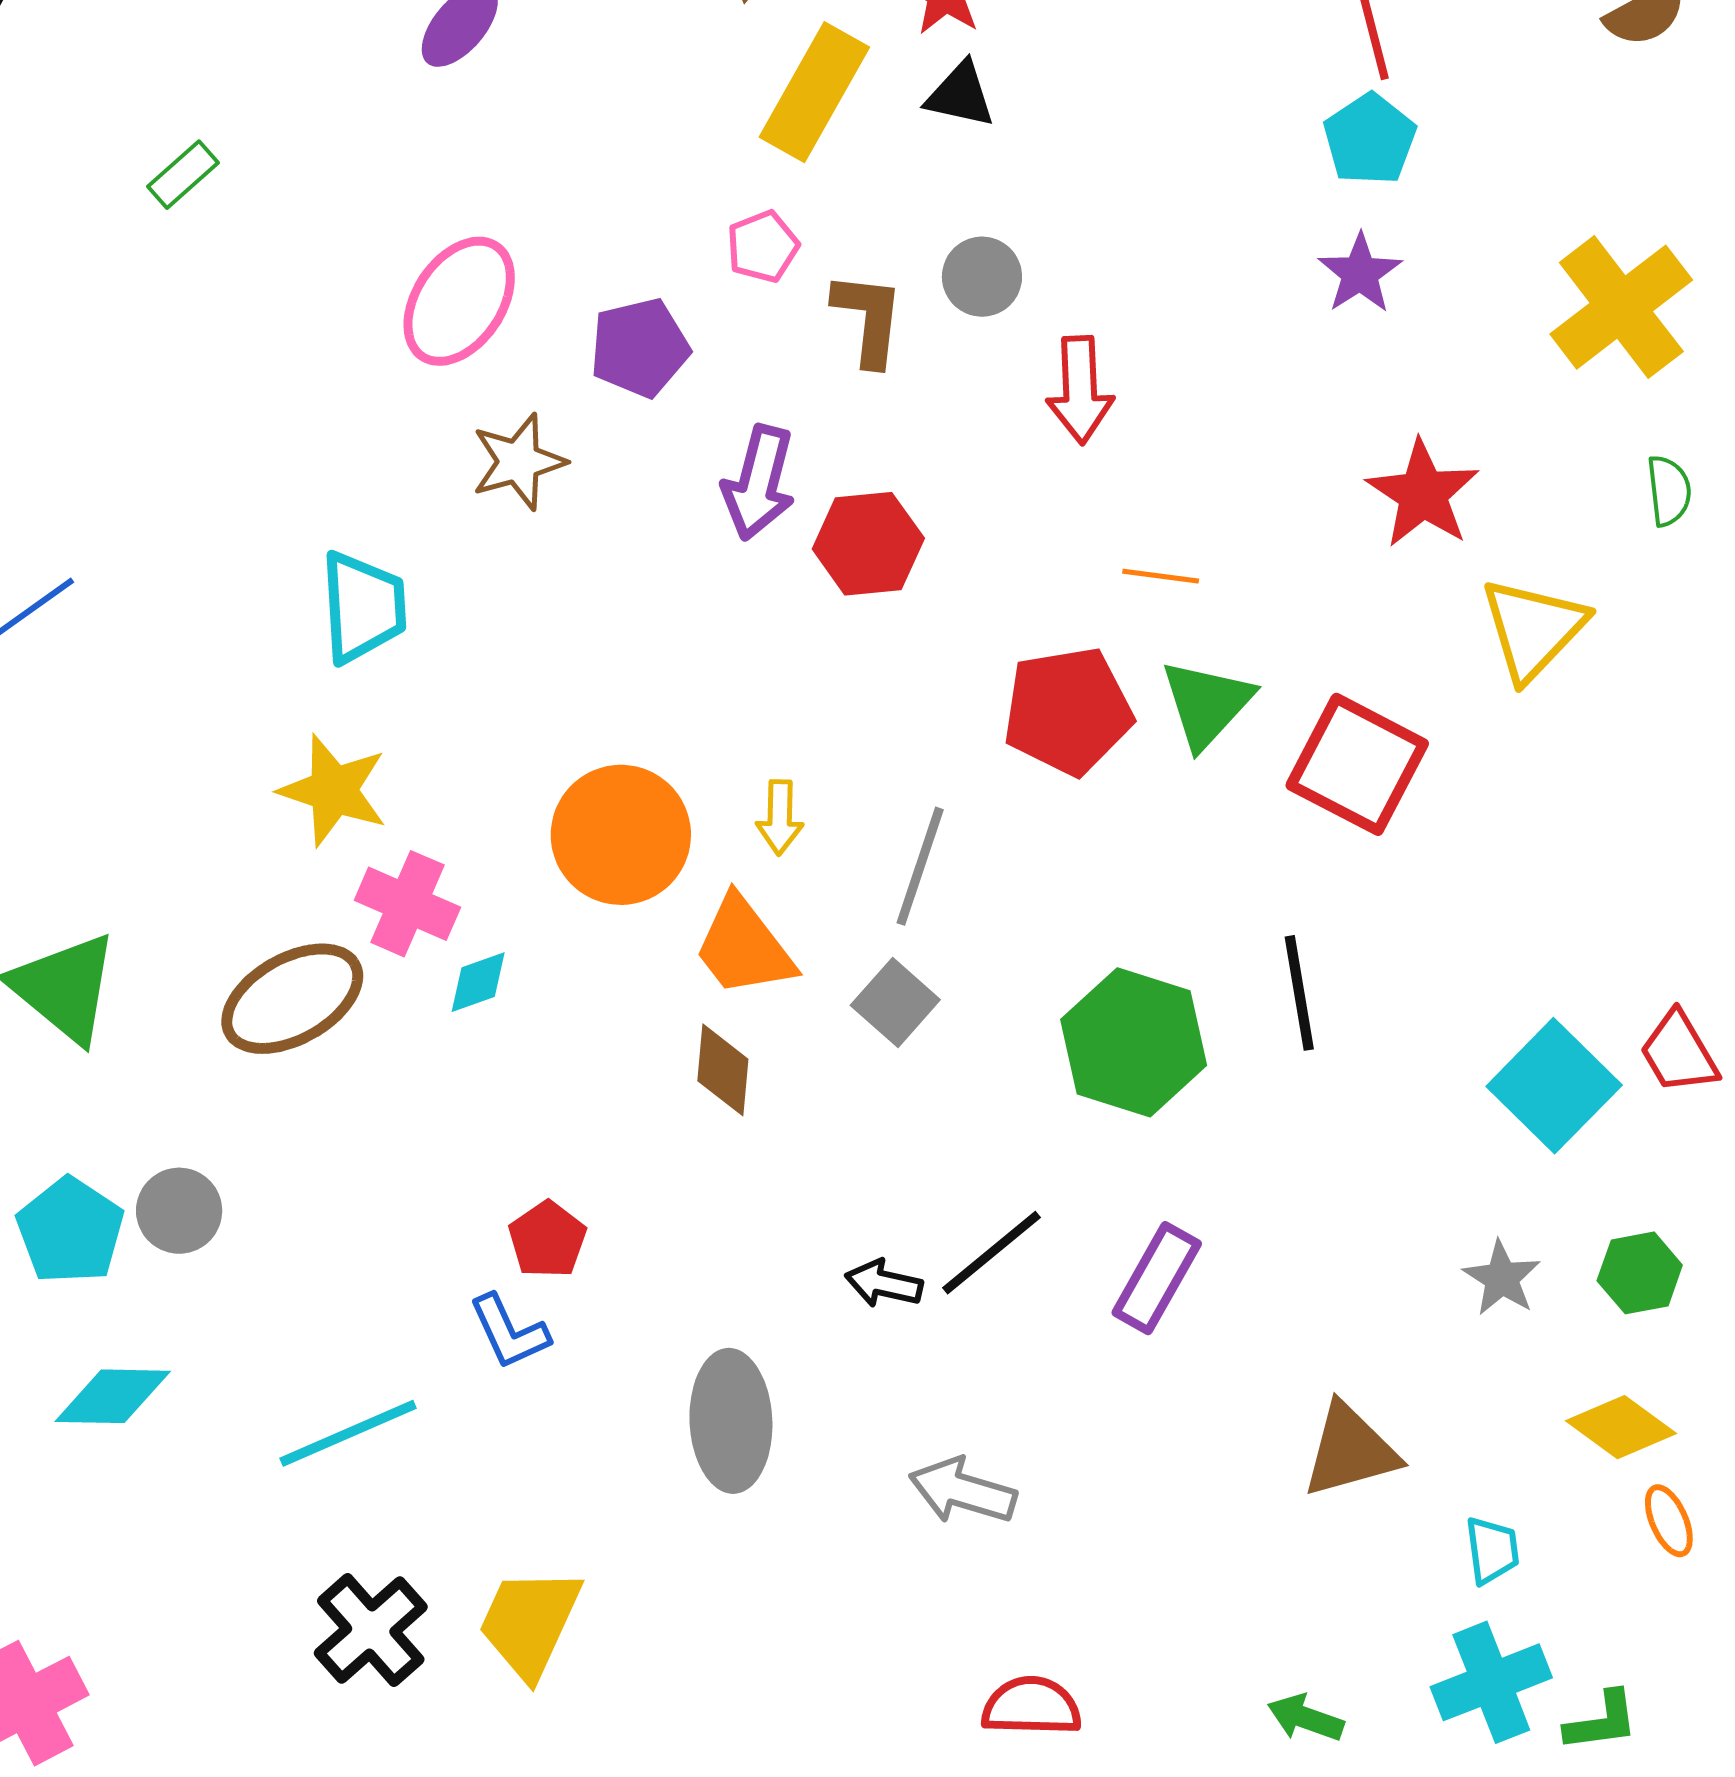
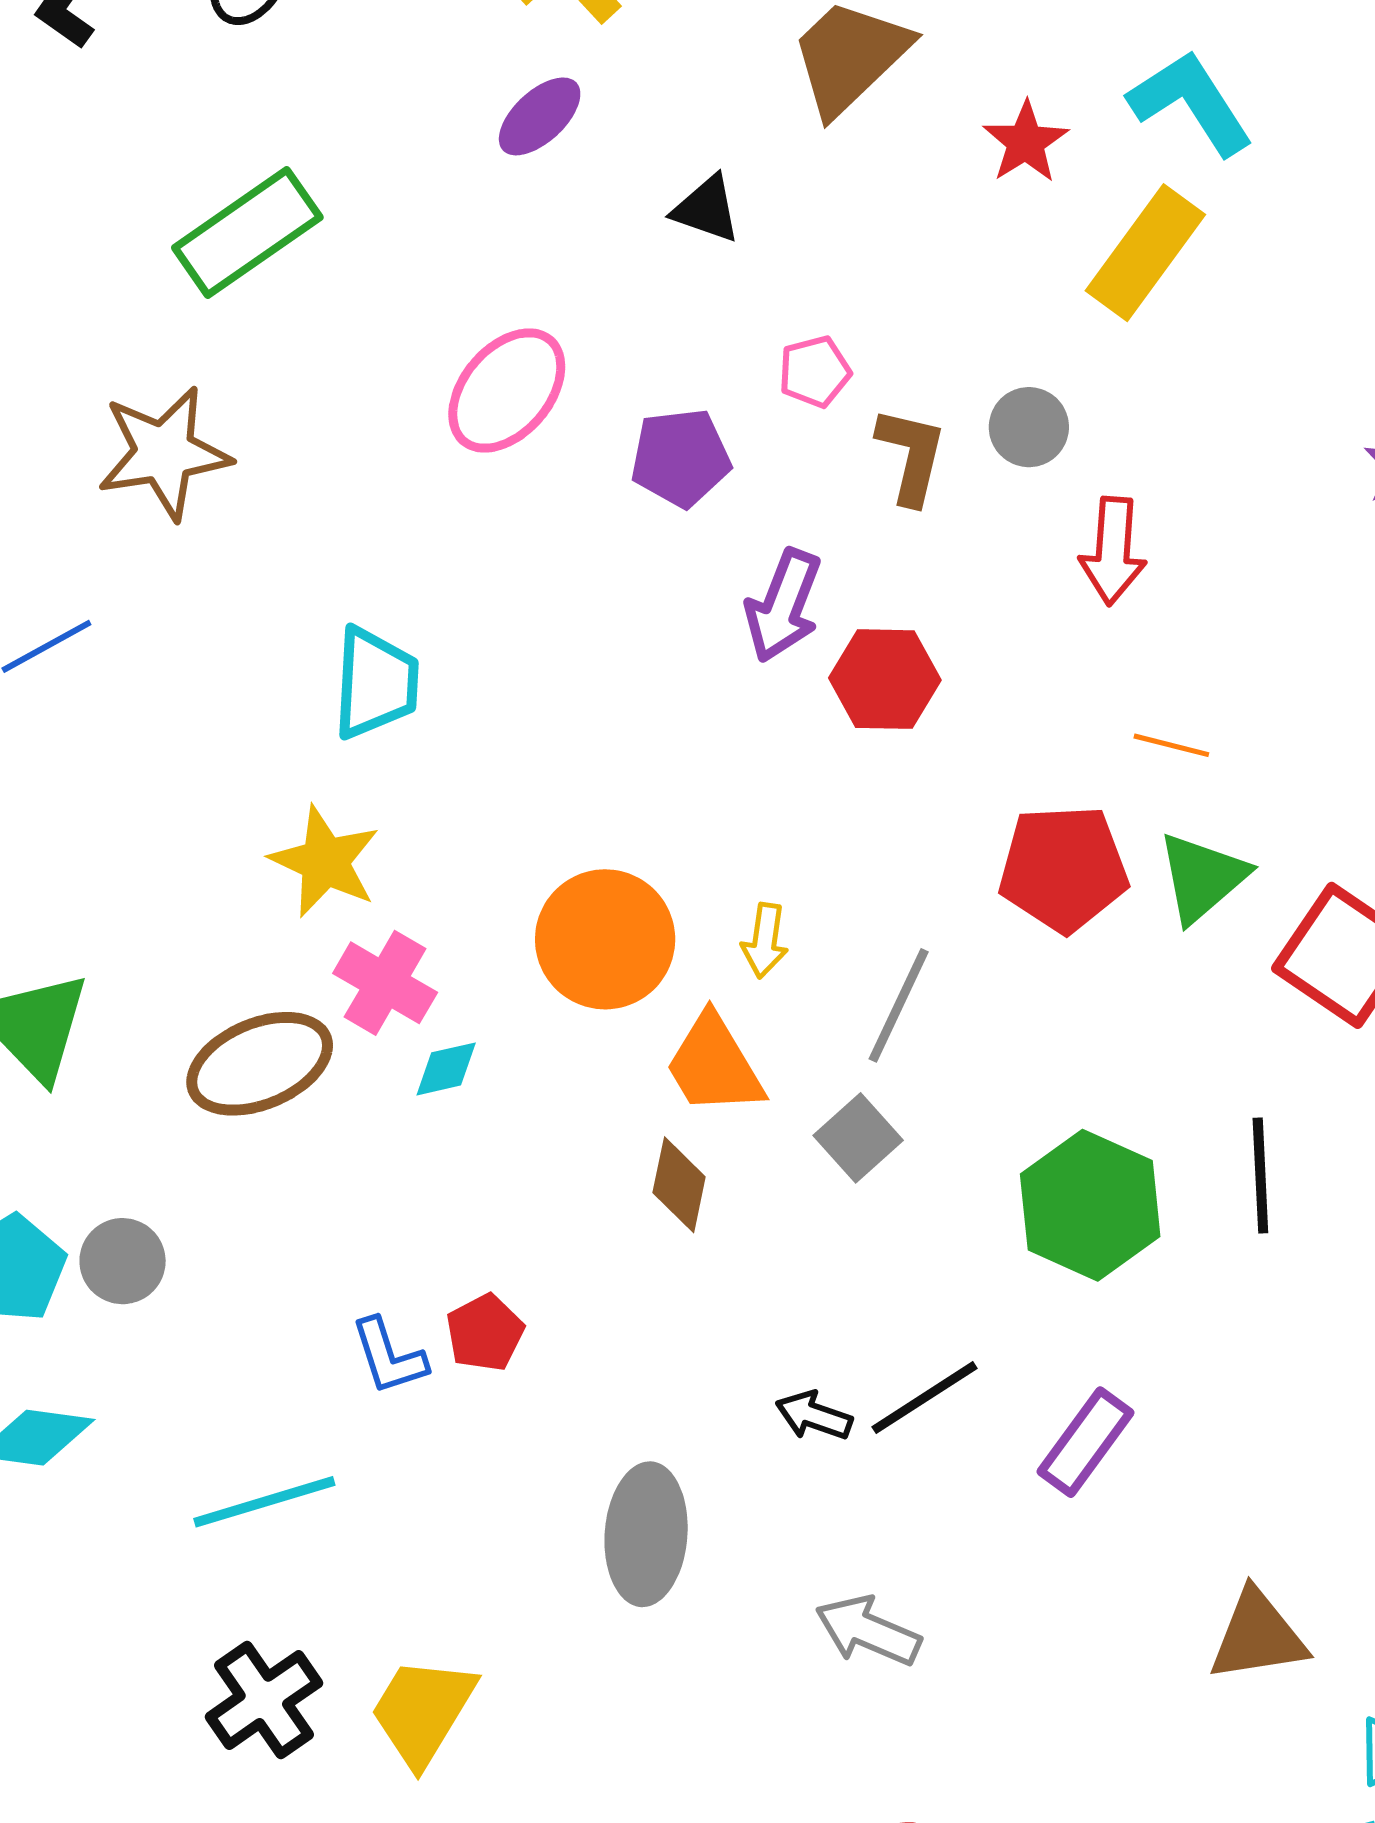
yellow rectangle: (814, 92) -> (1145, 253), moved
black triangle: (960, 95) -> (707, 209), moved
green rectangle: (183, 175) -> (247, 233), size x2.0
brown star: (519, 462) -> (164, 453), moved, size x1.4
blue L-shape: (509, 1332) -> (389, 1356), moved

